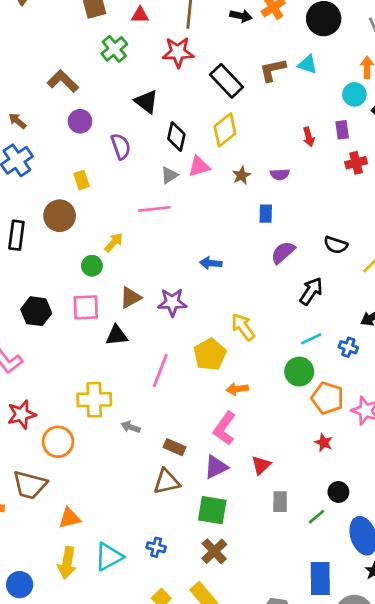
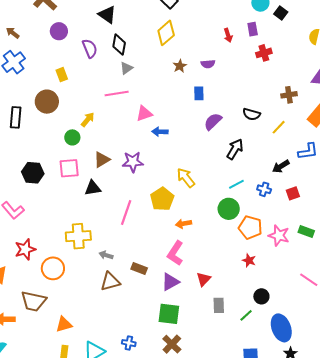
black diamond: (176, 137) -> (119, 45), moved
pink triangle: (199, 166) -> (144, 114), moved
brown triangle: (166, 482) -> (110, 282), moved

